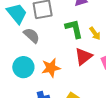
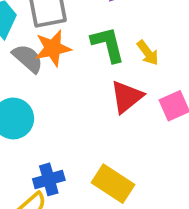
orange star: (51, 68) -> (53, 48), moved

